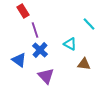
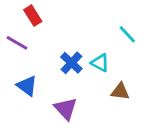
purple line: (35, 30) -> (17, 43), moved, turned -42
blue cross: (40, 50) -> (71, 63), moved

